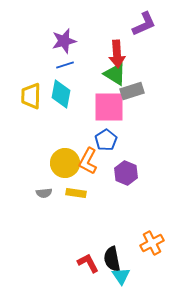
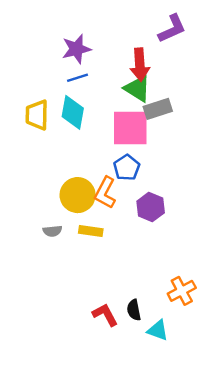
black semicircle: (112, 259) -> (134, 310), size x0.7
cyan triangle: (121, 276) -> (158, 330), moved, turned -36

